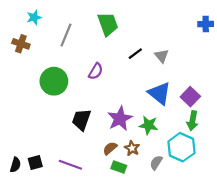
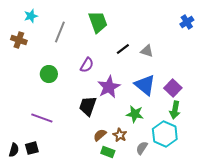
blue cross: (206, 24) -> (187, 22), turned -32
gray triangle: (162, 56) -> (147, 51), turned -32
green circle: (54, 81) -> (49, 74), size x0.7
purple star: (120, 119) -> (109, 87), moved
black trapezoid: (81, 120) -> (88, 106), moved
purple line: (70, 165) -> (42, 118), moved

